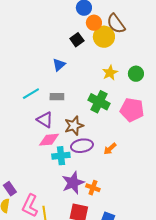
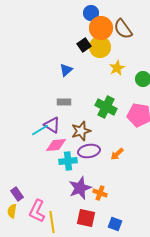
orange circle: (94, 23) -> (101, 28), size x1.5
yellow circle: (104, 37) -> (100, 47), moved
yellow star: (110, 73) -> (117, 68), moved
cyan line: (31, 94) -> (40, 130), moved

